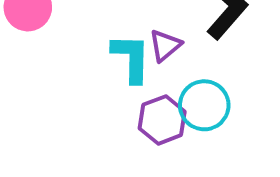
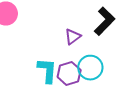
cyan L-shape: (131, 58) -> (47, 71), moved

